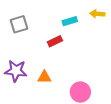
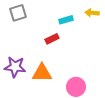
gray square: (19, 24) -> (18, 13), moved
orange triangle: (44, 77) -> (42, 73), size x1.5

